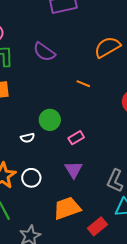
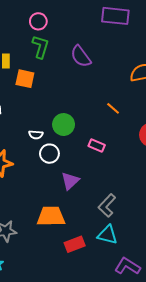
orange line: (83, 84) -> (113, 108), moved
pink rectangle: (76, 138) -> (97, 145), moved, turned 35
white circle: (31, 178) -> (49, 154), moved

